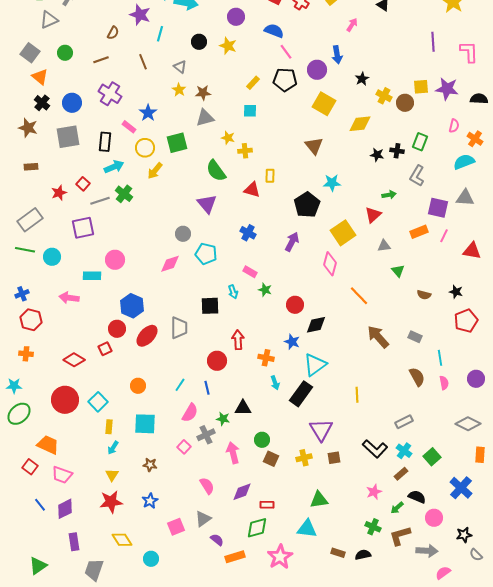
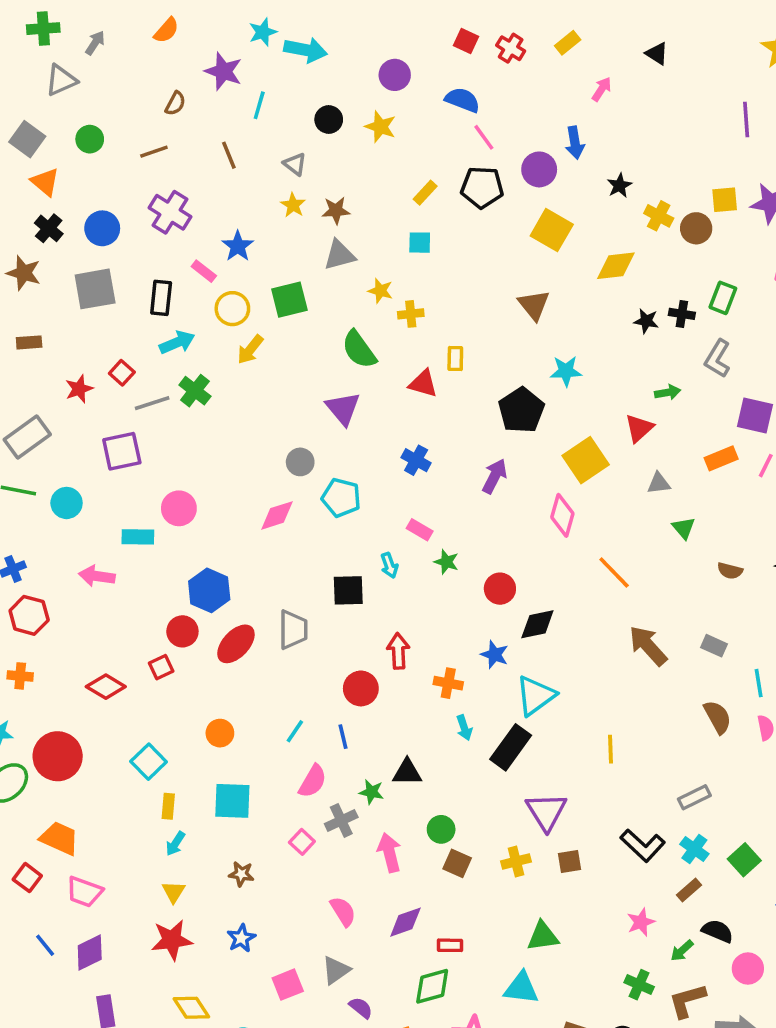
red circle: (65, 400) -> (58, 756), moved

